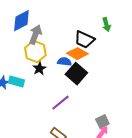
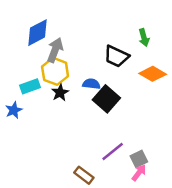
orange diamond: (77, 54) -> (153, 74), moved
cyan rectangle: (16, 82) -> (30, 86), moved, turned -35
purple line: (60, 103) -> (113, 151), moved

